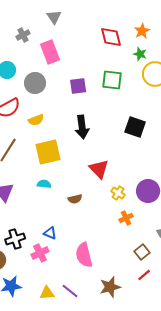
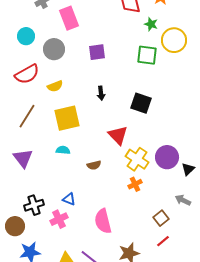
green star: (140, 54) -> (151, 24), moved
green square: (112, 80) -> (147, 55), moved
black arrow: (82, 127) -> (101, 93), size x0.6
black square: (135, 127) -> (141, 103), moved
yellow cross: (118, 193) -> (137, 159), size x1.6
orange cross: (126, 218) -> (135, 184), moved

